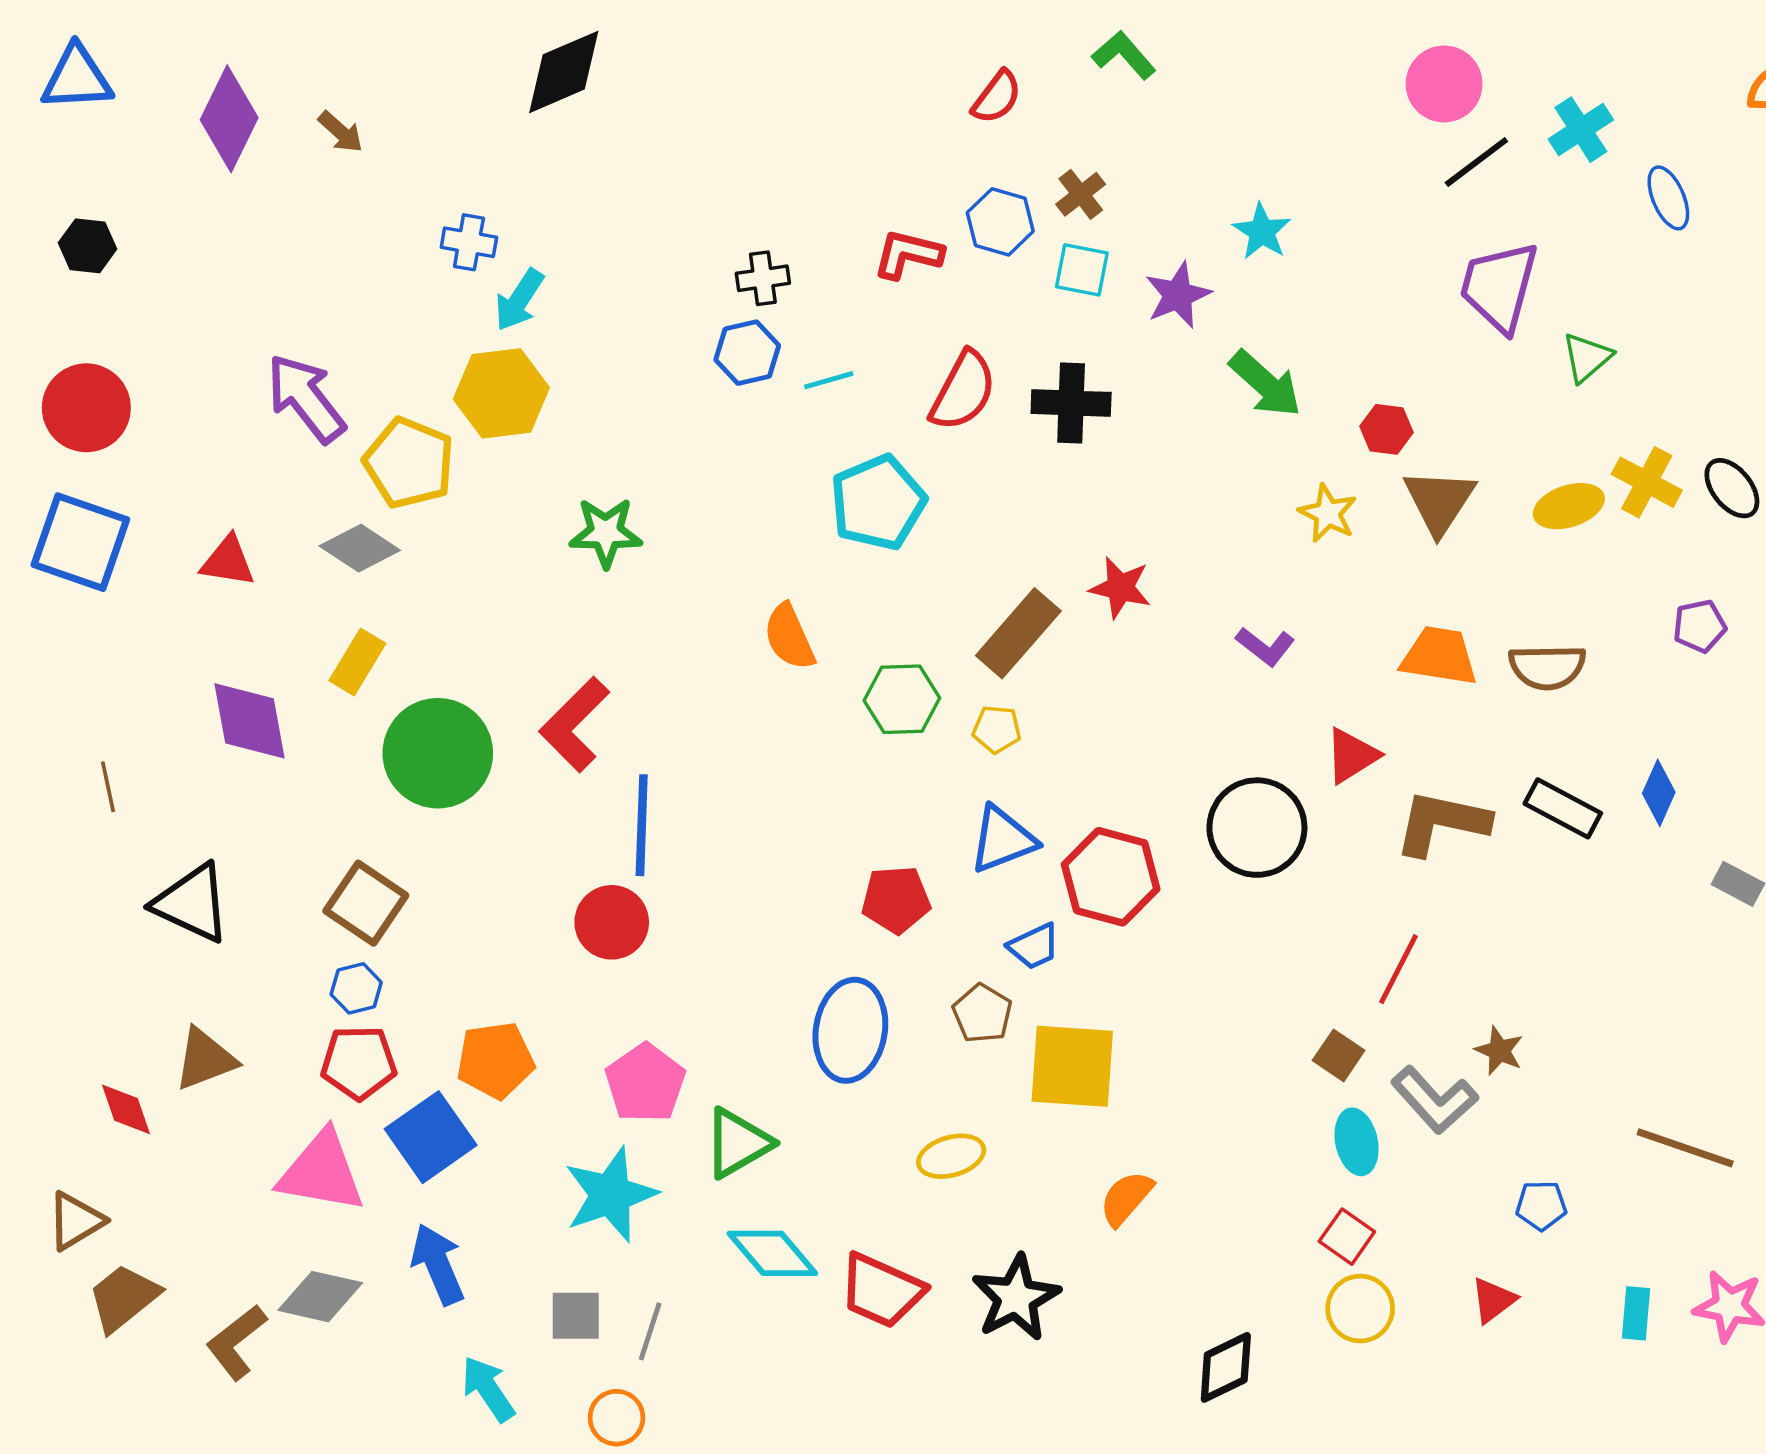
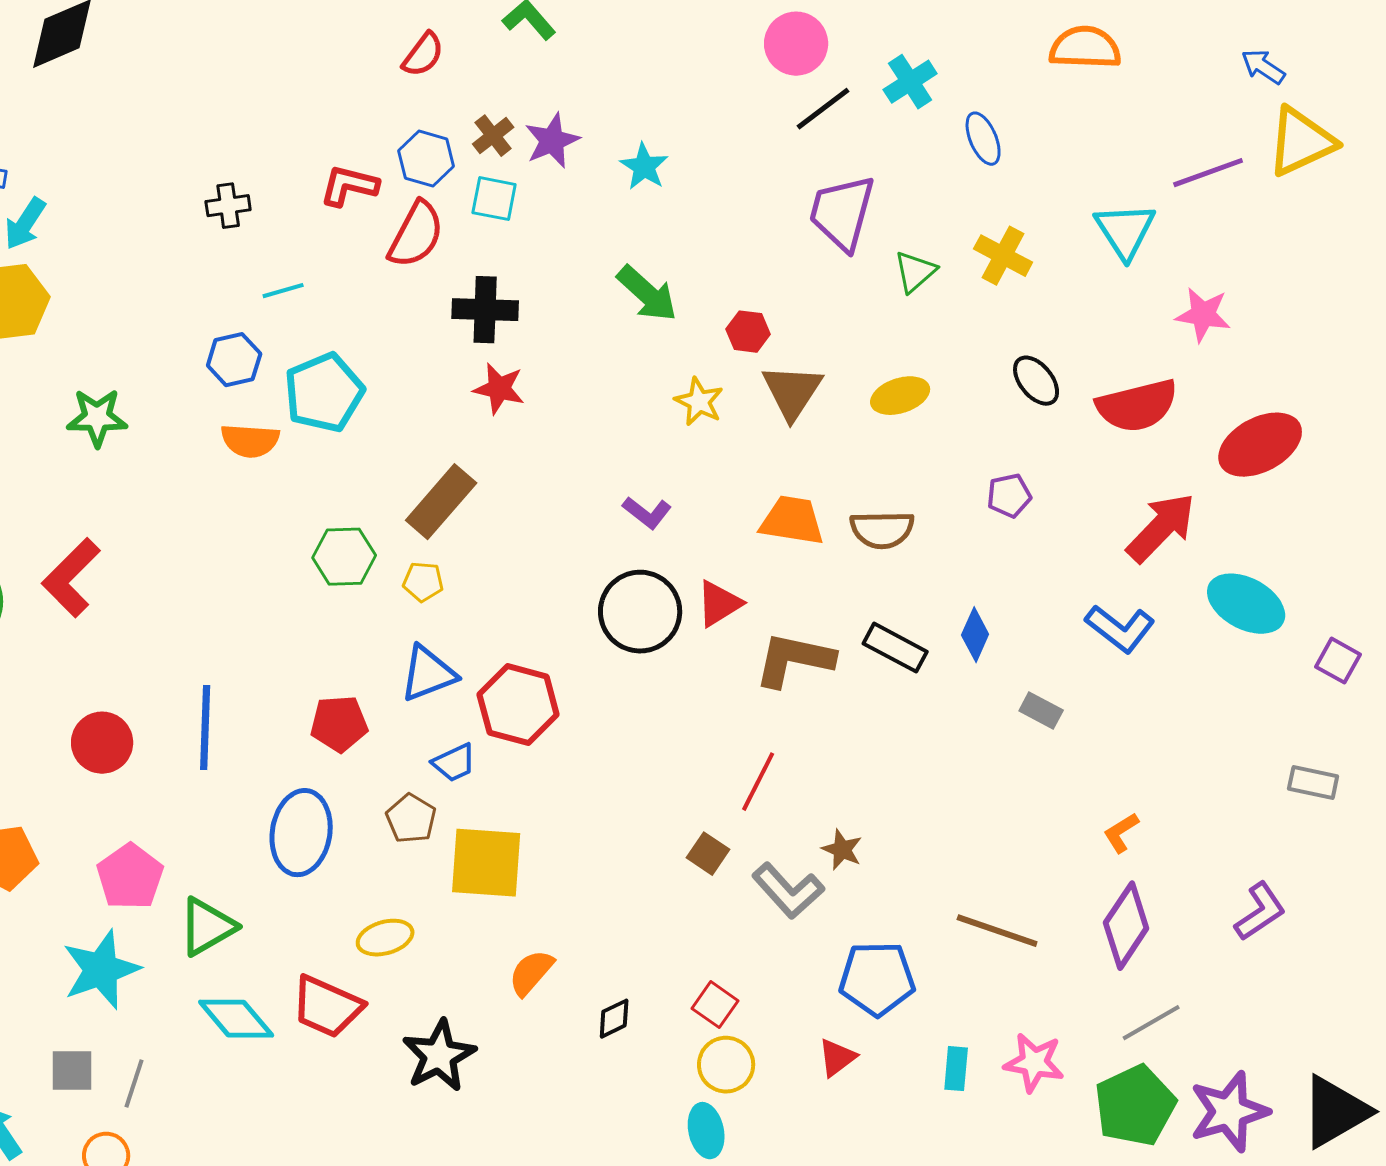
purple star: (1178, 295) -> (552, 141), moved
blue hexagon: (747, 353) -> (234, 360), moved
red semicircle: (963, 391) -> (416, 235), moved
yellow cross: (1647, 482) -> (1003, 256), moved
red star: (1120, 588) -> (499, 389), moved
orange semicircle: (789, 637) -> (250, 441), moved, turned -62
blue line: (642, 825) -> (205, 728), moved
black circle: (1257, 828) -> (640, 612), moved
cyan ellipse: (1357, 1142) -> (706, 1131), moved
blue pentagon: (1541, 1205) -> (877, 979), size x1.8
red trapezoid: (882, 1291) -> (327, 1007), moved
black diamond: (1226, 1367) -> (614, 1019), moved, size x0.7

